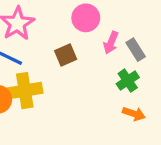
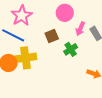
green cross: (128, 81) -> (71, 49), moved

